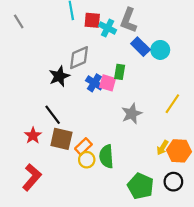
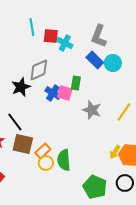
gray L-shape: (128, 20) -> (99, 36), moved
gray star: (132, 114) -> (92, 110), moved, turned -30

